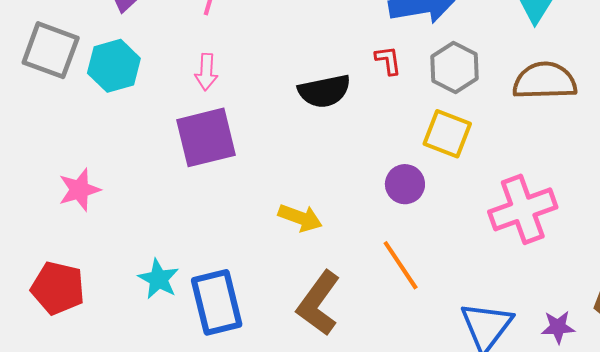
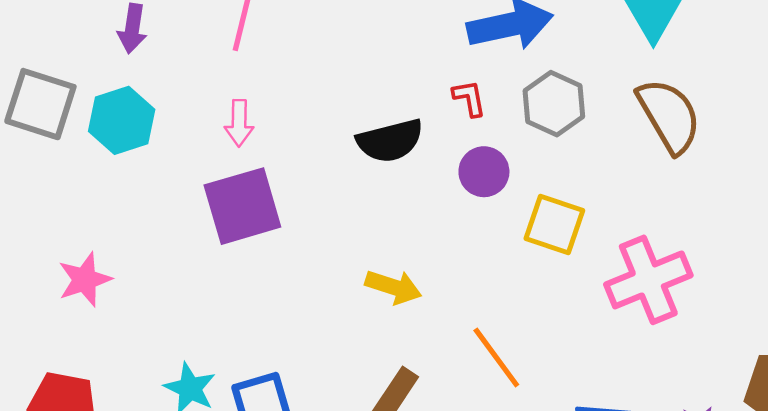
brown semicircle: (545, 81) -> (669, 116), turned 64
yellow square: (447, 134) -> (554, 225), moved
purple circle: (405, 184) -> (484, 172), moved
yellow arrow: (300, 218) -> (393, 287), moved

